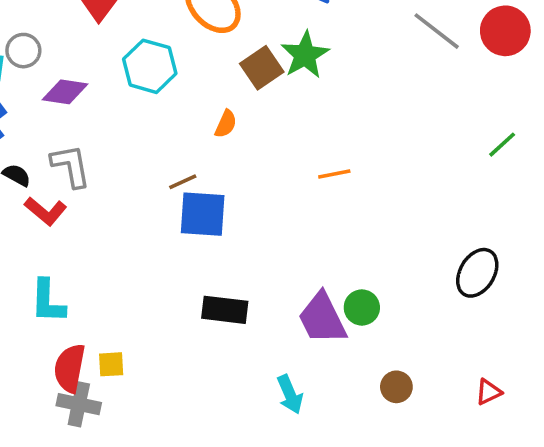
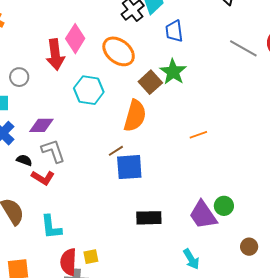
gray circle: (23, 51) -> (19, 77), moved
purple diamond: (65, 92) -> (41, 125), moved
orange semicircle: (226, 124) -> (135, 116), size x2.0

